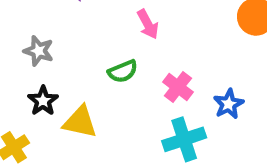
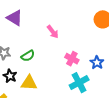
green semicircle: (123, 71) -> (28, 56), moved

